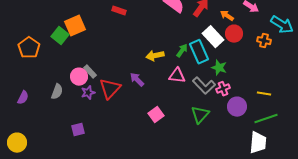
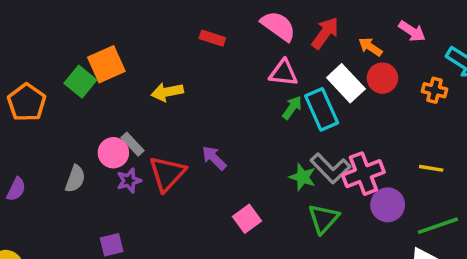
red rectangle: (119, 11) -> (212, 38), moved
yellow arrow: (155, 56) -> (167, 92), moved
green star: (219, 68) -> (303, 177), moved
pink triangle: (177, 76) -> (283, 73), moved
pink cross: (223, 89) -> (363, 174), size x1.6
yellow line: (264, 94) -> (431, 168), moved

